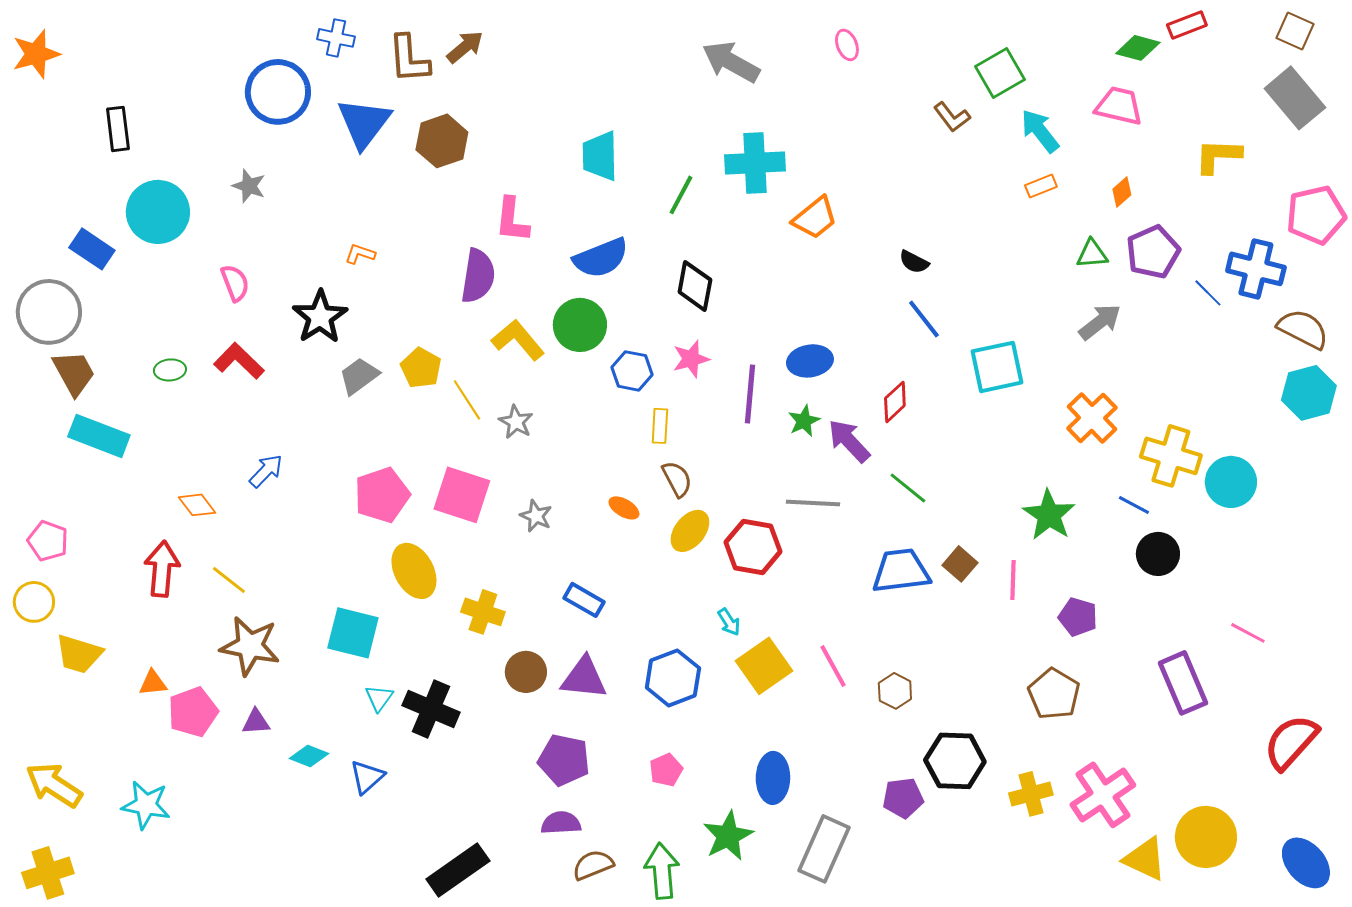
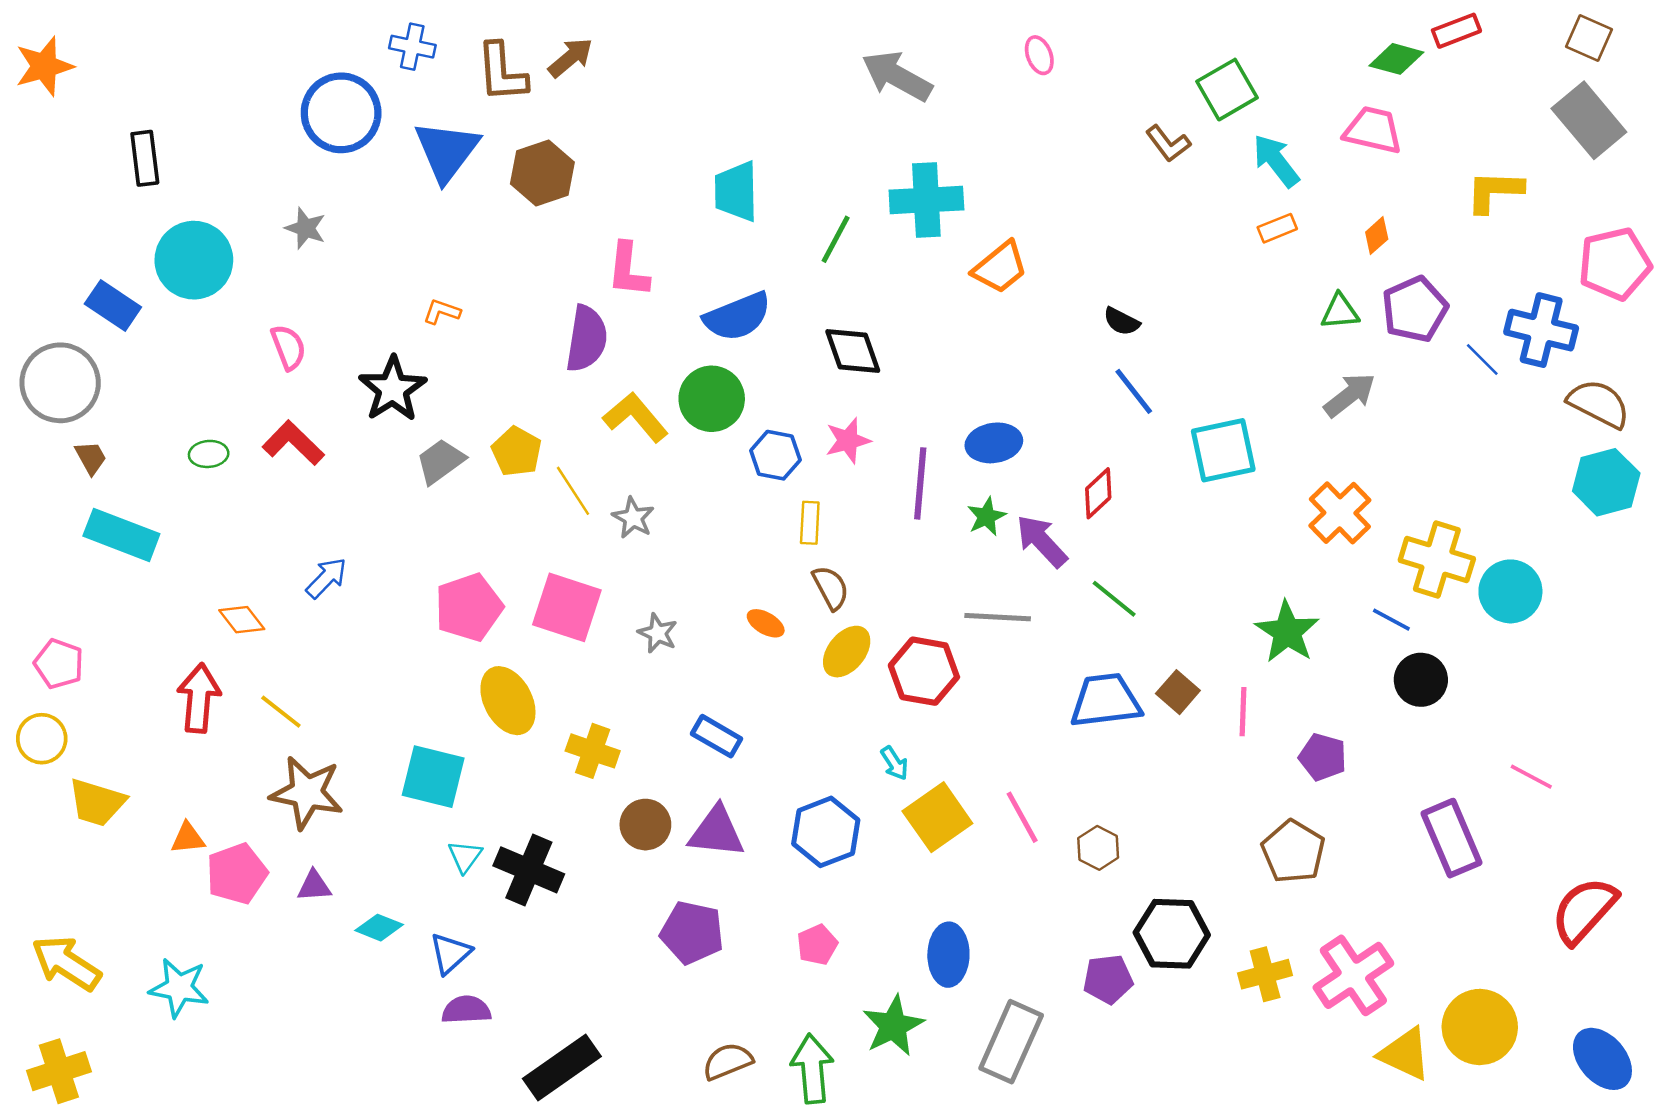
black diamond: (695, 286) -> (853, 351), turned -30
brown trapezoid: (74, 373) -> (91, 458), size x0.6
purple semicircle: (561, 823) -> (466, 1010), moved

